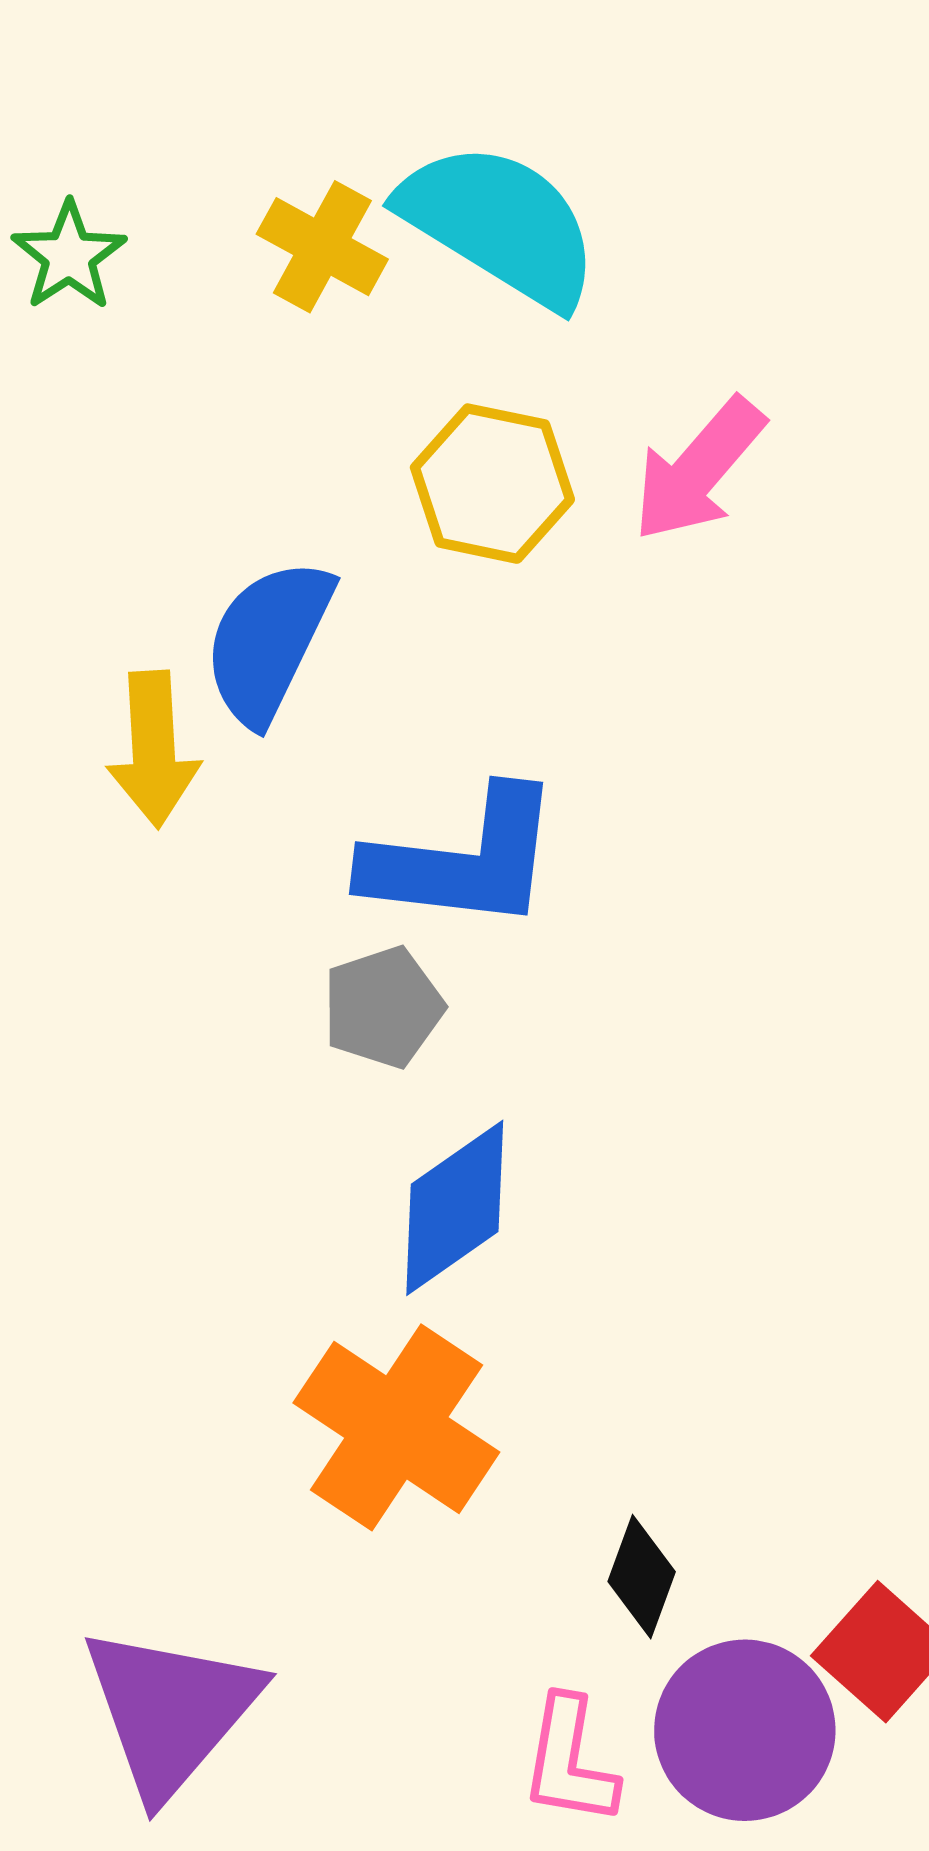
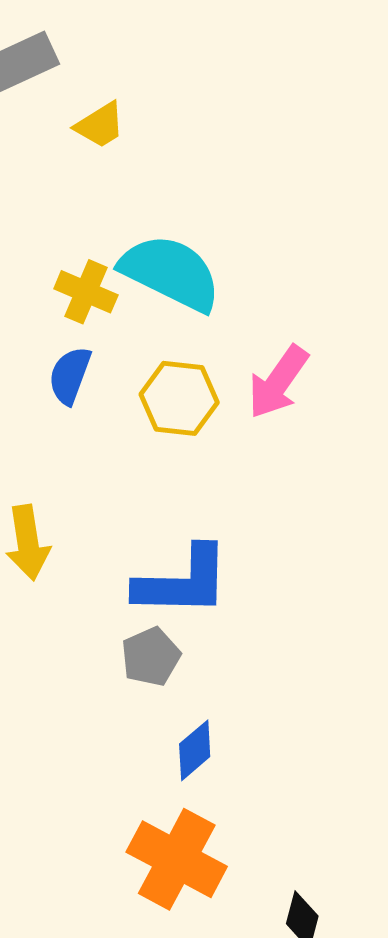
blue semicircle: (268, 641) -> (70, 375), moved, size x0.7
blue diamond: (455, 1208) -> (195, 750), size x0.7

